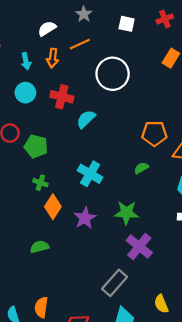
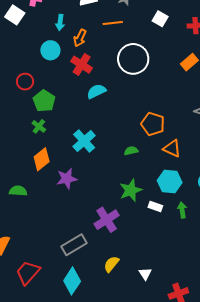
orange arrow: (53, 58) -> (80, 38), moved
green cross: (40, 183) -> (39, 126), moved
green star: (126, 213) -> (131, 190), moved, turned 30
yellow semicircle: (161, 304) -> (111, 264), moved, turned 42

